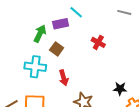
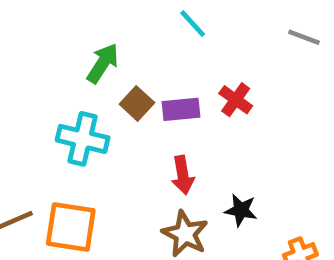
purple rectangle: (61, 24) -> (181, 109), moved
red arrow: (64, 78) -> (183, 175), moved
black star: (120, 89) -> (241, 210), moved

